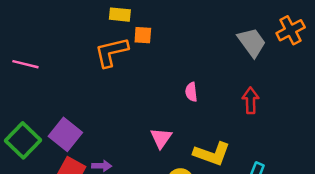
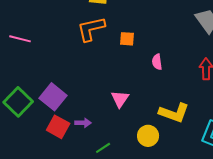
orange square: (143, 35) -> (127, 39), moved
pink triangle: (161, 138) -> (120, 99), moved

